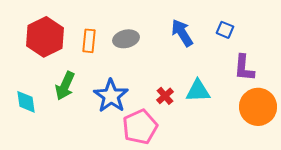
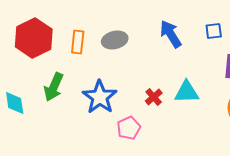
blue square: (225, 30) -> (214, 31), turned -30
pink pentagon: (140, 127) -> (129, 128), size x0.7

